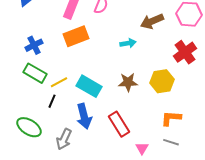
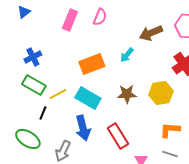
orange rectangle: (76, 36) -> (92, 64), moved
cyan arrow: (128, 43) -> (127, 55), turned 140
black line: (52, 101) -> (43, 113), moved

